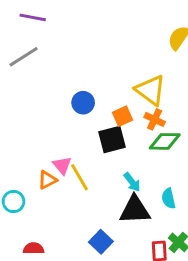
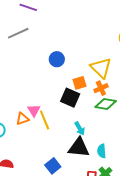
blue circle: (83, 103) -> (57, 59), moved
orange cross: (155, 119) -> (101, 88), turned 32
black square: (112, 139) -> (70, 98), turned 30
cyan semicircle: (169, 198) -> (102, 151), moved

